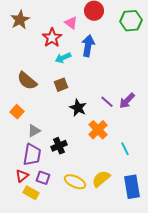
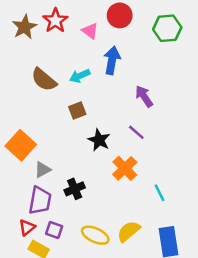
red star: (52, 38) -> (55, 21), moved
brown semicircle: (27, 81) -> (44, 80), moved
purple arrow: (127, 101) -> (144, 96), moved, turned 102
orange square: (17, 112) -> (21, 145), size x1.6

